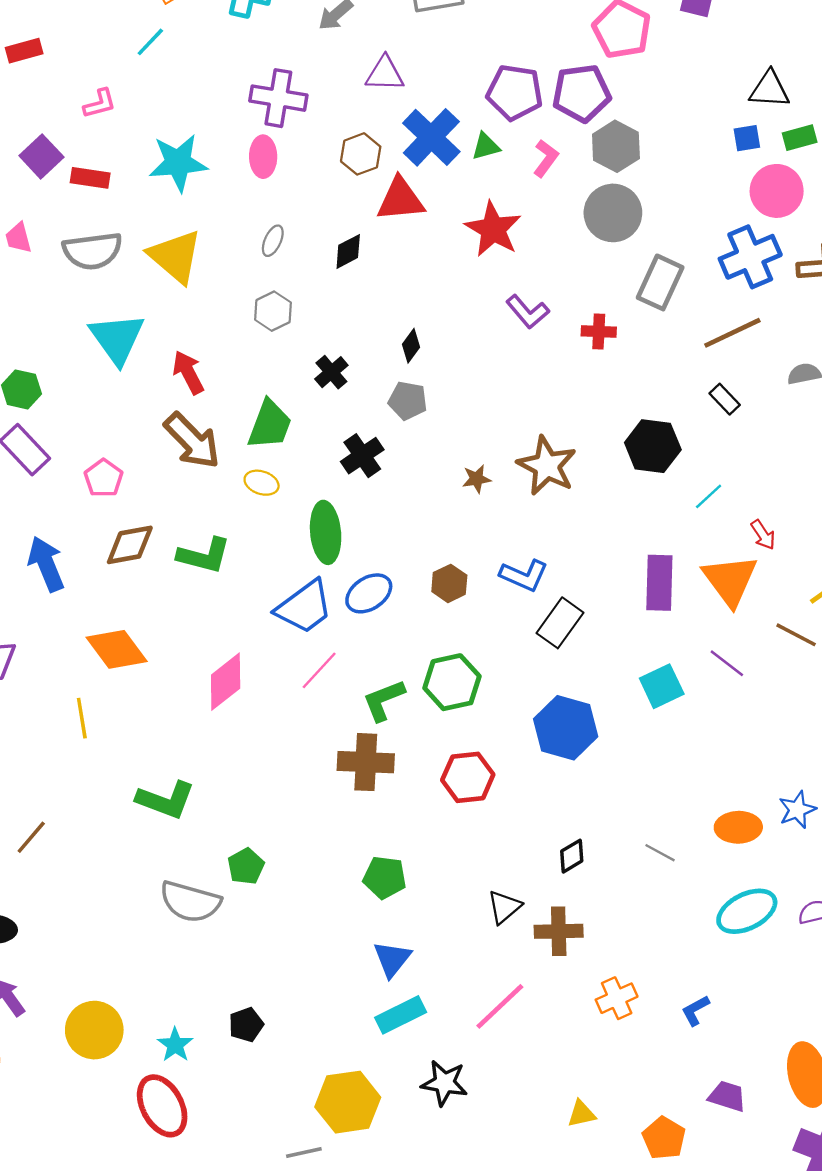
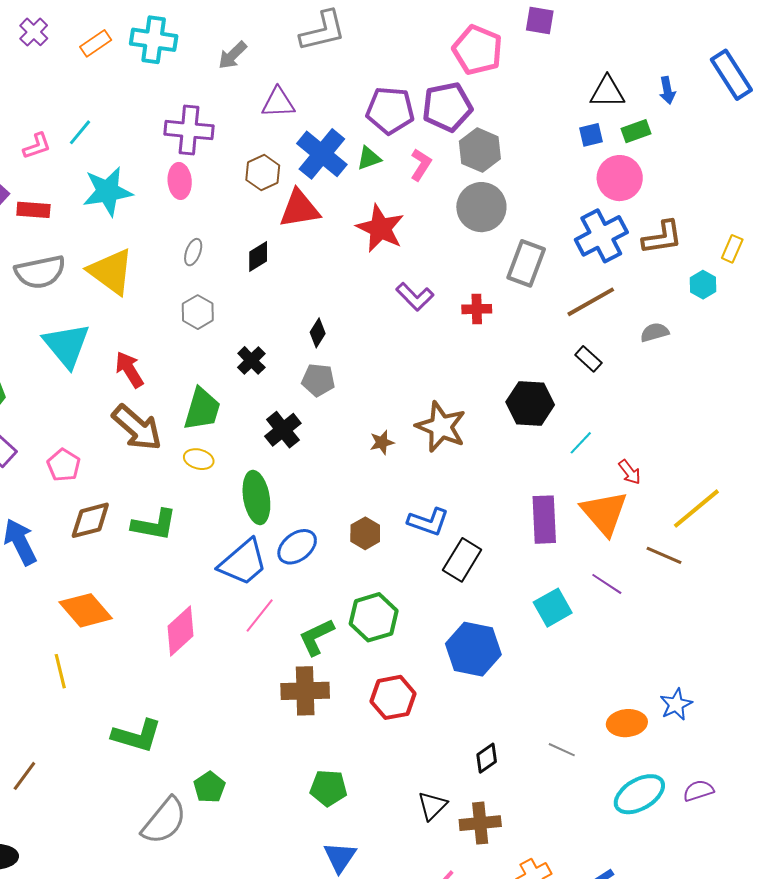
cyan line: (150, 42) -> (80, 132), moved
gray semicircle: (190, 902) -> (164, 821), turned -62

